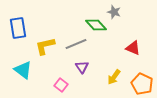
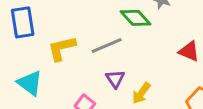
yellow arrow: (114, 77) -> (141, 93), moved

